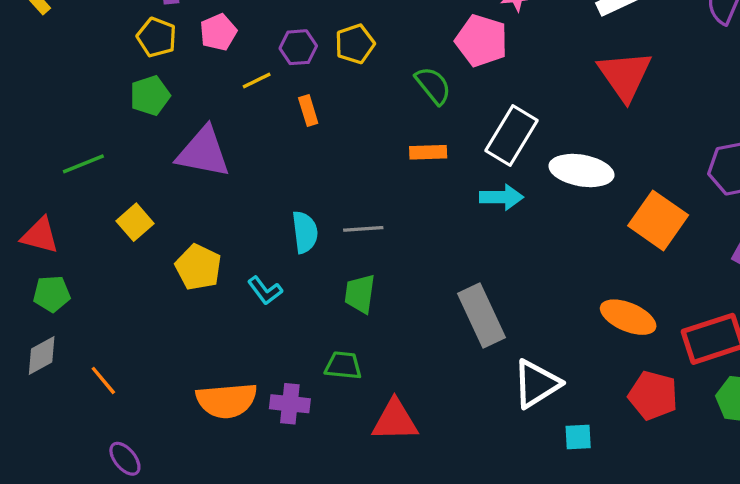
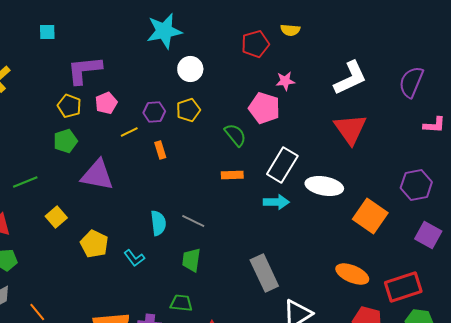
gray line: (363, 229) -> (193, 221), turned 30

